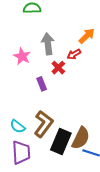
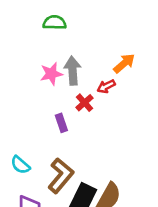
pink star: (22, 56) -> (51, 74), moved, turned 30
cyan semicircle: (18, 126) -> (20, 165), moved

